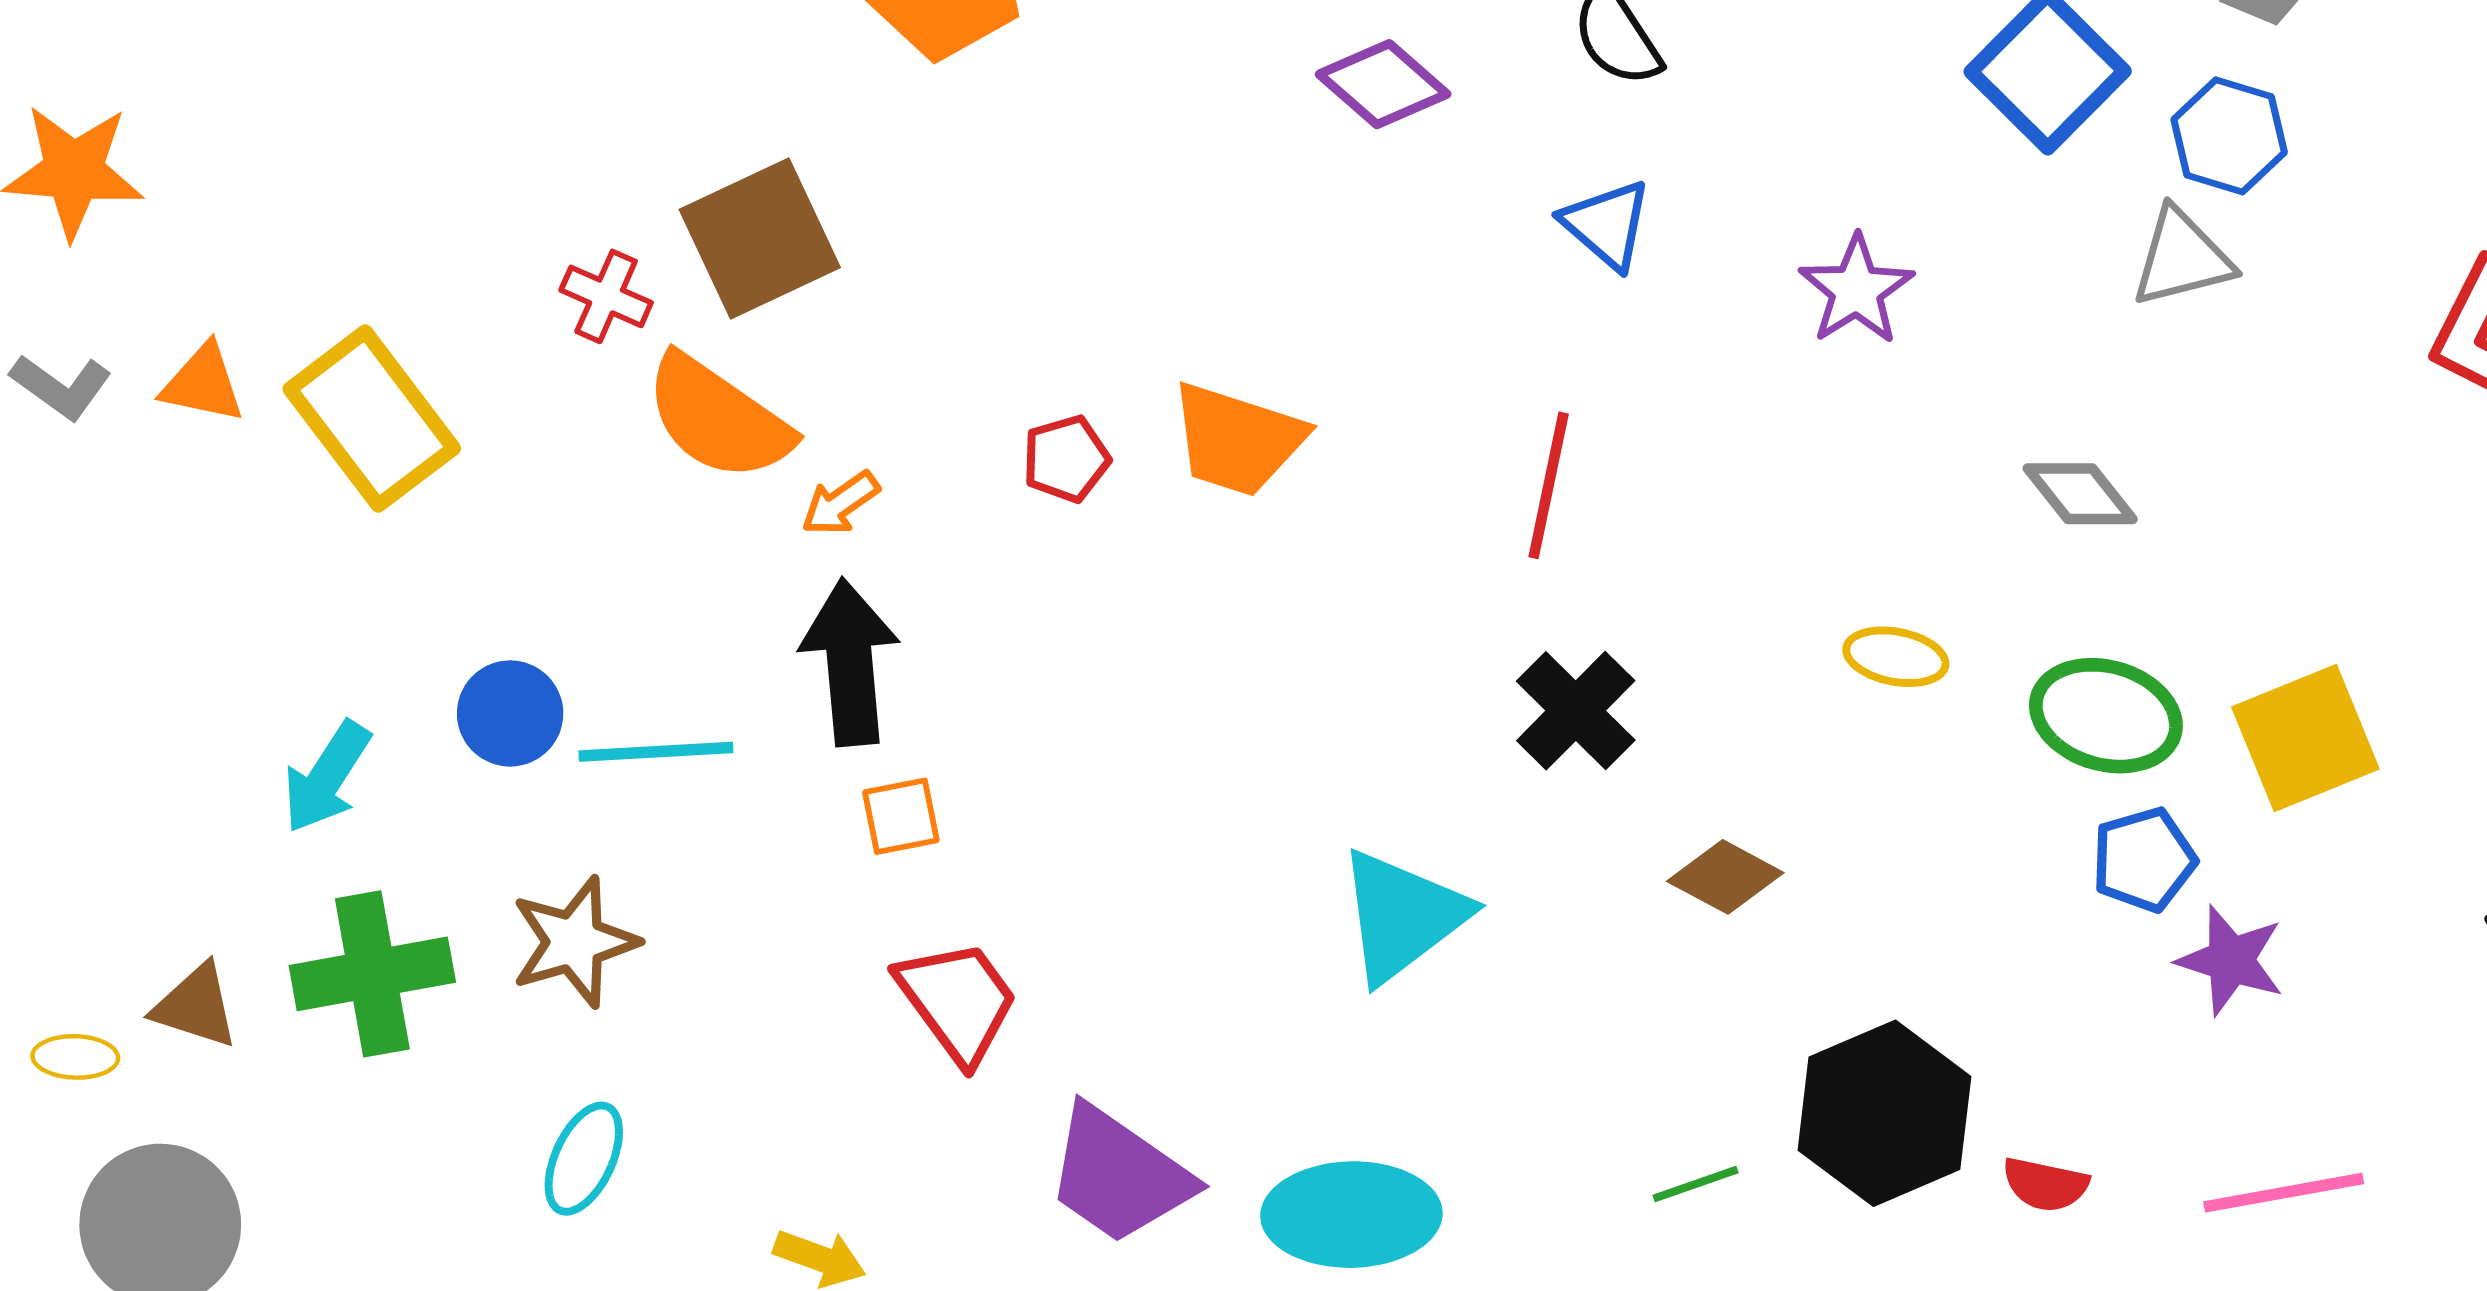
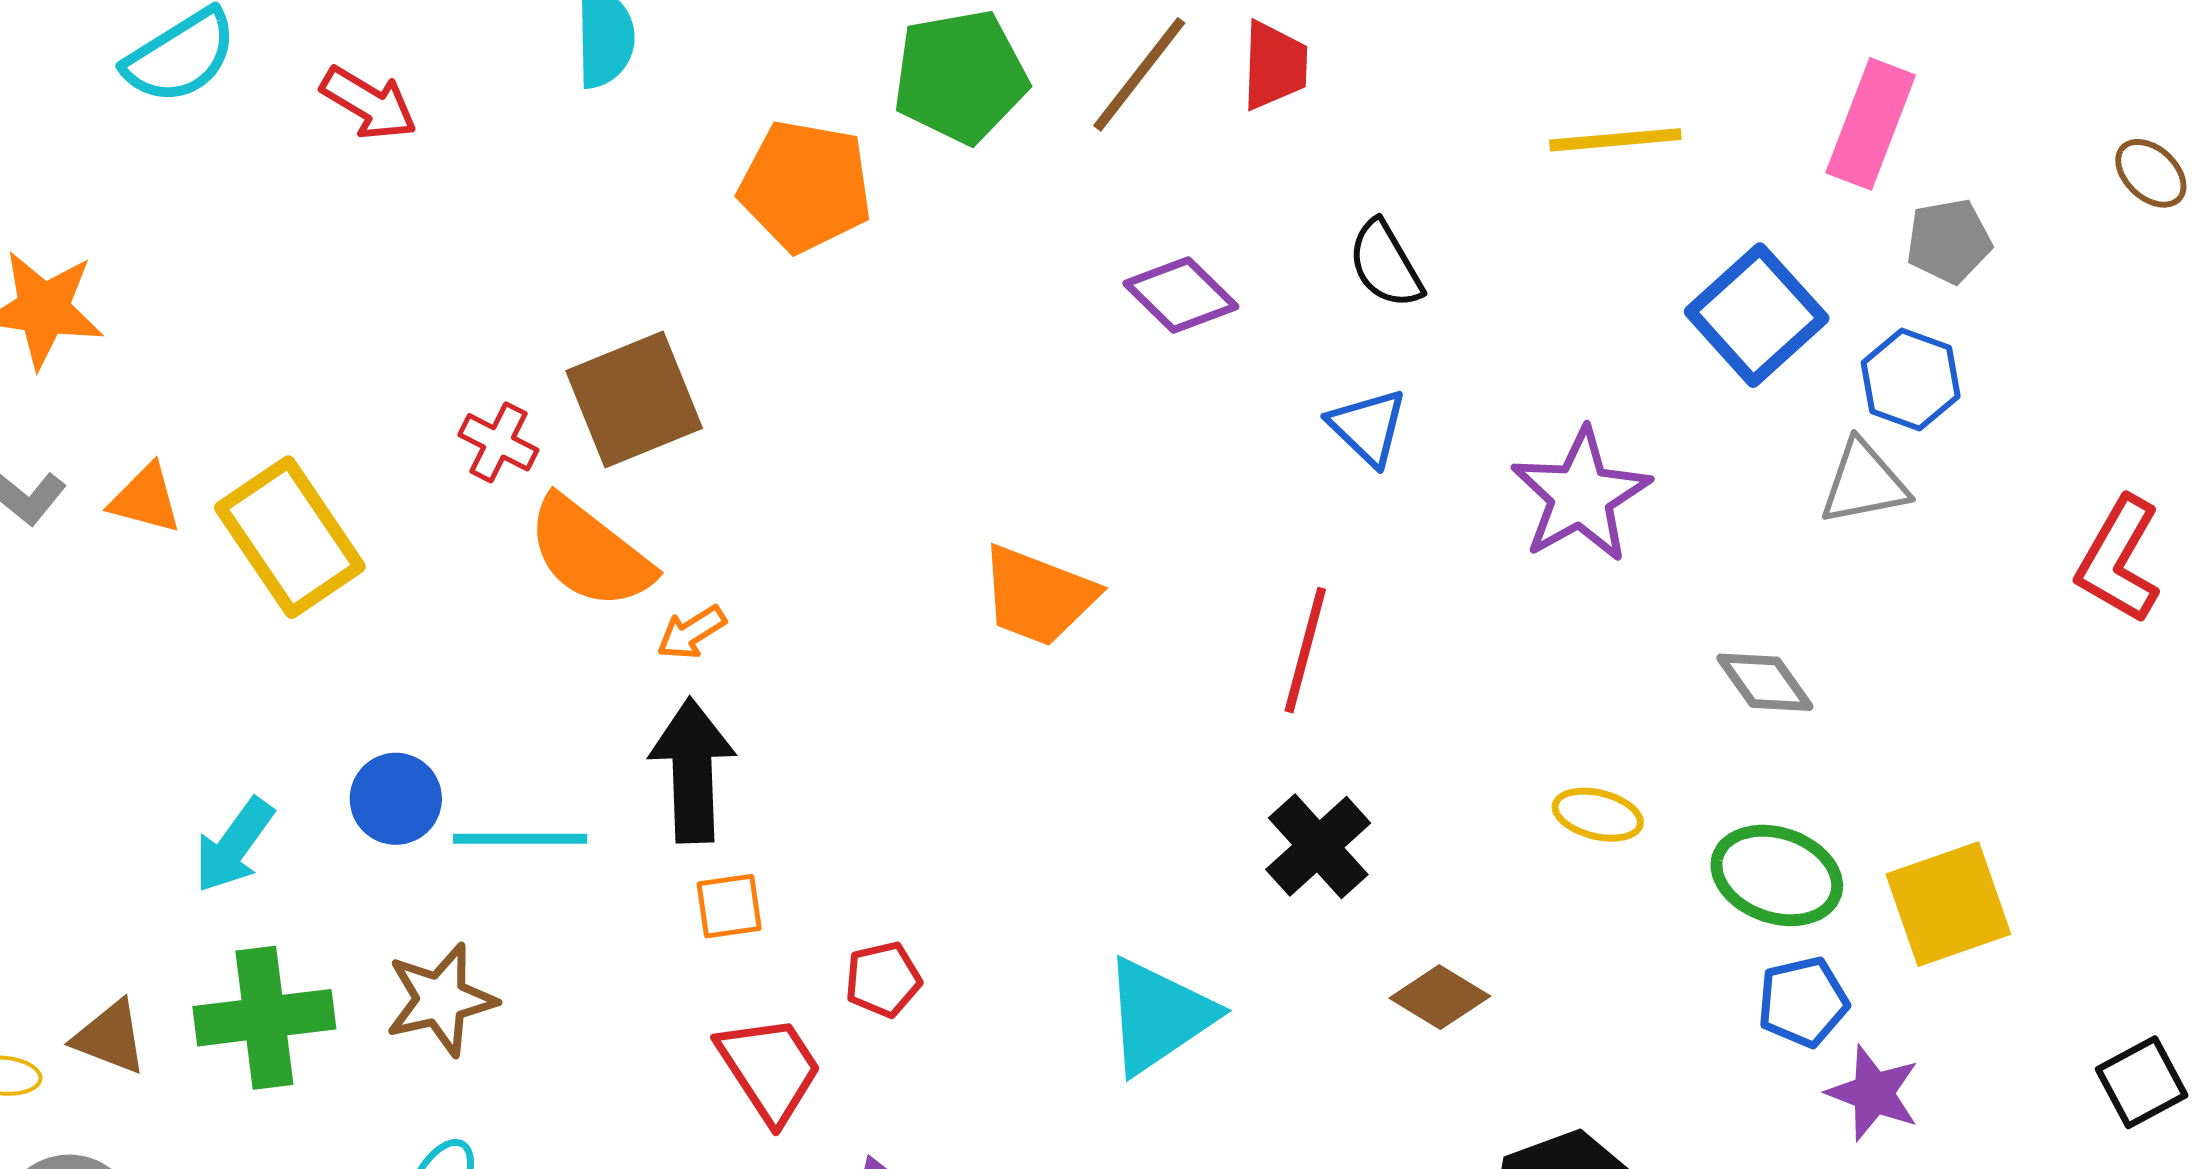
purple star: (1856, 290) -> (1581, 495), size x1.4
red pentagon: (1066, 459) -> (883, 979), moved

